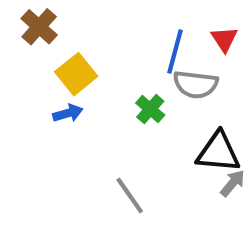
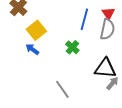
gray semicircle: (196, 84) -> (107, 29), moved, turned -85
blue arrow: (68, 113) -> (32, 49), turned -128

